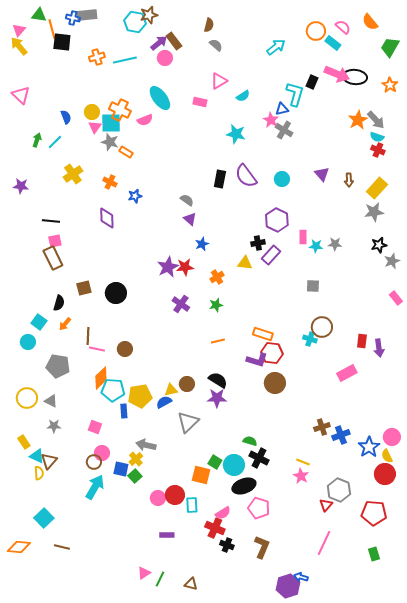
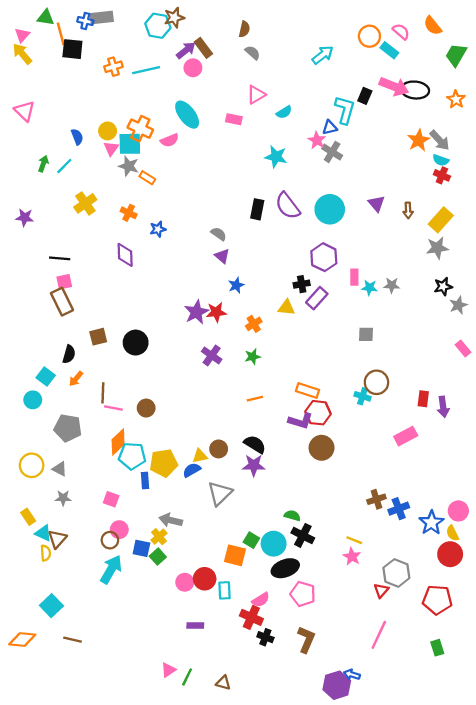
cyan circle: (282, 179) -> (330, 209), size x1.6

